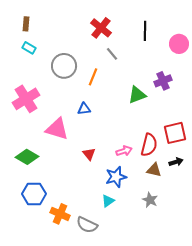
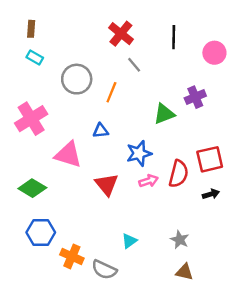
red triangle: (89, 154) -> (107, 185), size x1.5
brown triangle: (154, 170) -> (184, 272), moved
blue star: (116, 177) -> (139, 153), moved

